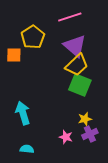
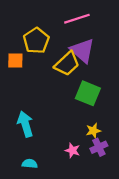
yellow trapezoid: (77, 65) -> (67, 64), moved

